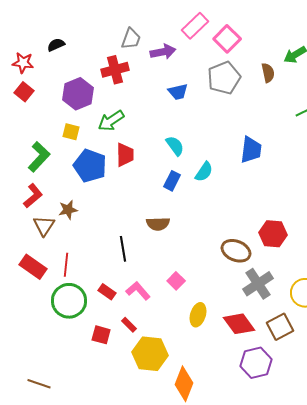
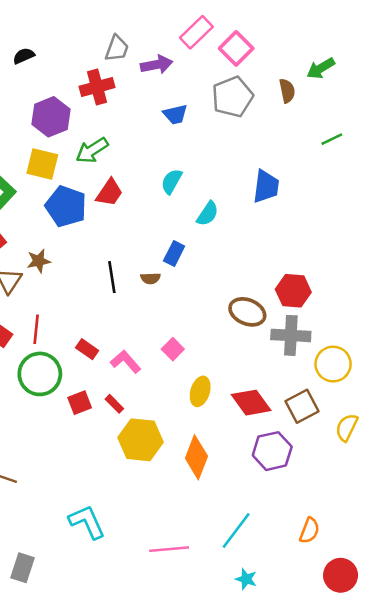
yellow square: (71, 132) -> (42, 164), size x1.5
cyan semicircle: (175, 146) -> (172, 181), turned -115
red trapezoid: (125, 155) -> (109, 193), turned 35
blue rectangle: (172, 181) -> (174, 253), moved
brown semicircle: (158, 224) -> (150, 278), size x0.7
black line: (123, 249) -> (112, 277), moved
gray cross: (258, 284) -> (291, 335), moved, turned 36
red rectangle: (107, 292) -> (87, 349), moved
red square: (101, 335) -> (80, 403), moved, turned -36
orange diamond: (184, 384) -> (196, 457), moved

